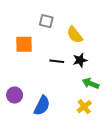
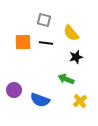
black line: (57, 61) -> (46, 43), moved
green arrow: (91, 83) -> (66, 79), moved
blue semicircle: (42, 106) -> (40, 100), turned 84

